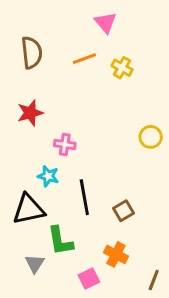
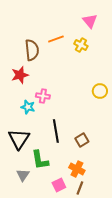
pink triangle: (105, 22) -> (90, 21), moved
brown semicircle: (32, 53) -> (32, 50), moved
cyan star: (48, 176) -> (28, 107), moved
black triangle: (29, 209) -> (19, 139), turned -45
brown line: (154, 280) -> (80, 188), moved

